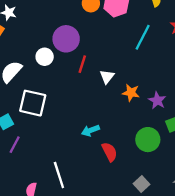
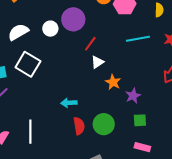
cyan line: (143, 37) -> (138, 39), turned 35
red line: (82, 64) -> (90, 44), moved
green circle: (148, 140) -> (104, 124), moved

